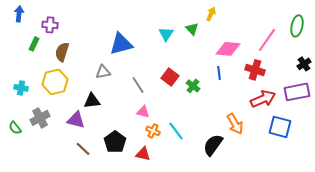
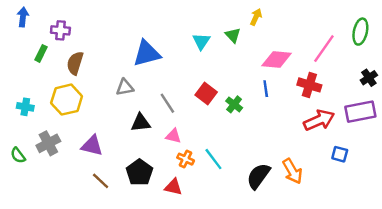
black triangle: (92, 101) -> (141, 123), moved
orange arrow: (235, 124) -> (292, 171), moved
blue square: (280, 127) -> (340, 154), size x0.6

